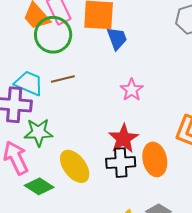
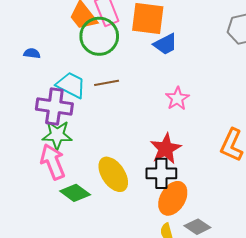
blue trapezoid: (117, 38) -> (165, 44), turned 80
green star: (38, 132) -> (57, 135), moved
orange ellipse: (155, 159) -> (173, 198), moved, turned 40

